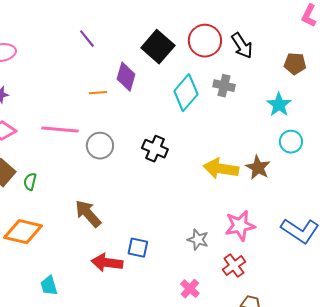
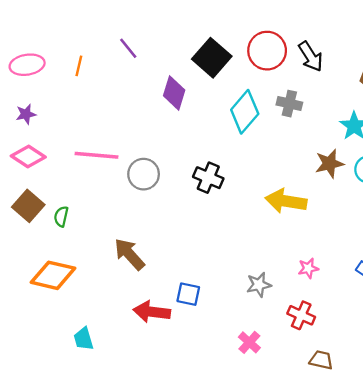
orange line: (98, 93) -> (79, 66), moved, turned -72
brown star: (258, 168) -> (329, 164), moved, turned 30
pink star: (240, 226) -> (308, 268), size x0.6
gray star: (198, 240) -> (259, 285), turned -30
red cross: (234, 266) -> (301, 315), turned -30

